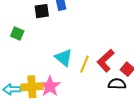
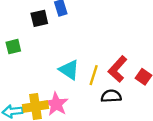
green square: (17, 33) -> (13, 47), turned -32
black semicircle: (117, 84) -> (111, 96), moved

